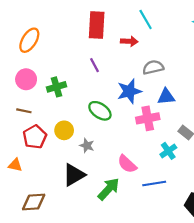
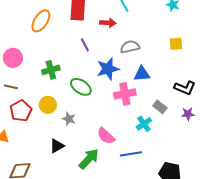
orange ellipse: (29, 40) -> (41, 21), moved
purple line: (94, 65) -> (85, 45), moved
green cross: (56, 87) -> (51, 70), moved
black triangle: (74, 175) -> (57, 146), size x0.7

